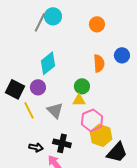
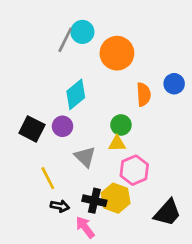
orange circle: (97, 24) -> (117, 53), moved, size x1.6
yellow line: (29, 110) -> (48, 178), moved
yellow hexagon: (101, 135) -> (116, 198), moved

